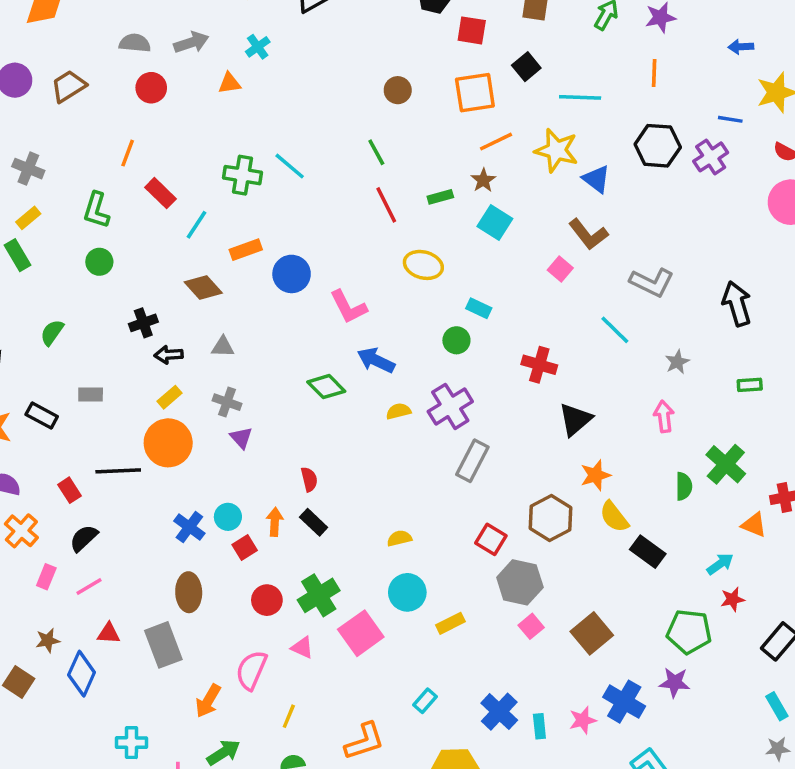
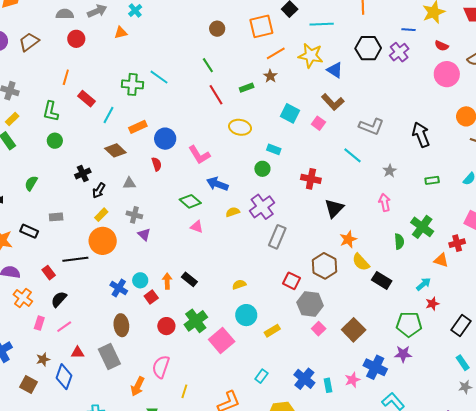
cyan square: (495, 222) -> (290, 113), moved
black arrow: (169, 355) -> (99, 191), turned -49
red semicircle: (309, 479) -> (157, 164), moved
pink triangle: (302, 648) -> (197, 227), moved

